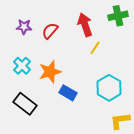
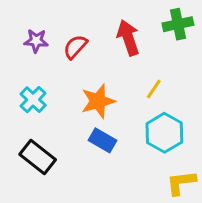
yellow line: (95, 48) -> (154, 89), moved
orange star: (50, 72) -> (98, 101), moved

